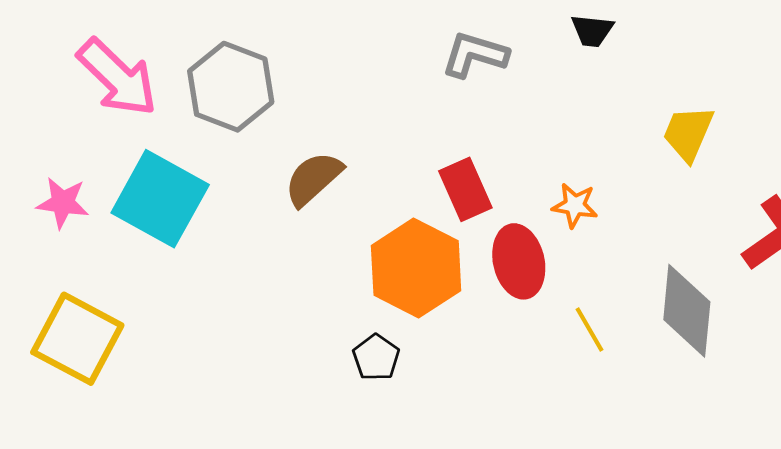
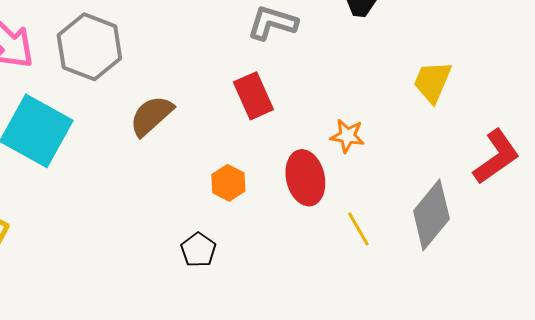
red rectangle: (465, 189) -> (253, 96), moved
orange hexagon: (416, 268) -> (228, 183), size x0.5
gray diamond: (687, 311) -> (431, 215), turned 34

